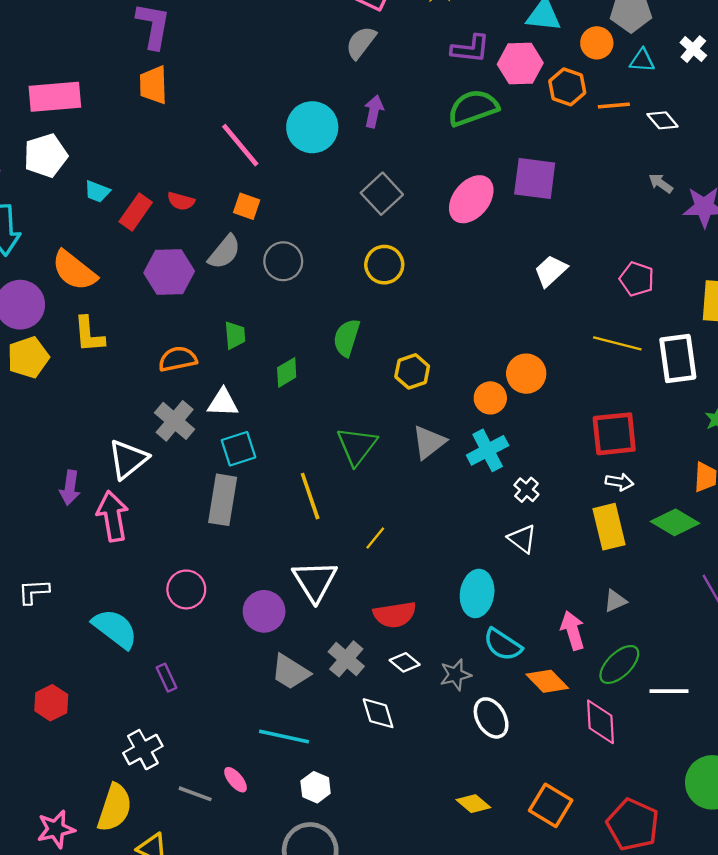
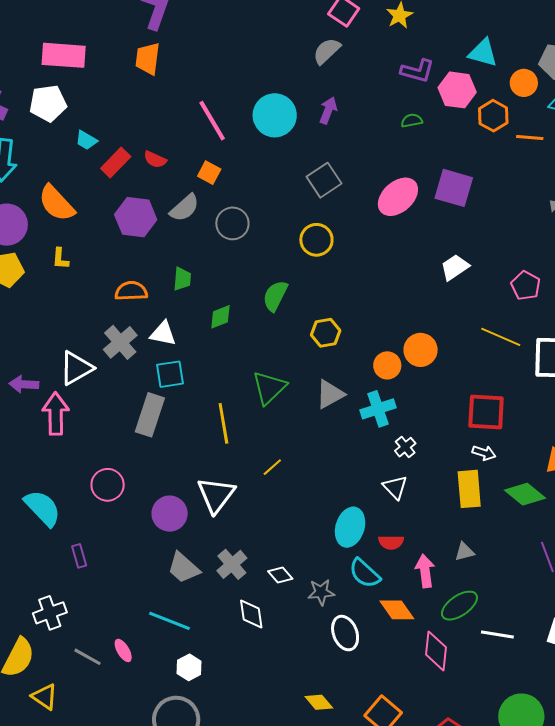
green semicircle: (473, 108) -> (412, 121), size x0.5
yellow L-shape: (89, 334) -> (60, 259), size x0.7
purple arrow: (70, 488) -> (24, 384), turned 76
red semicircle: (395, 615) -> (391, 542), moved, size x0.7

